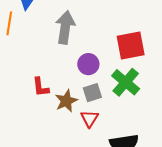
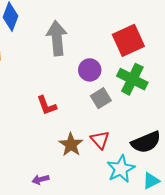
brown star: (66, 101) -> (71, 145), moved
red triangle: (89, 119) -> (100, 140), moved

